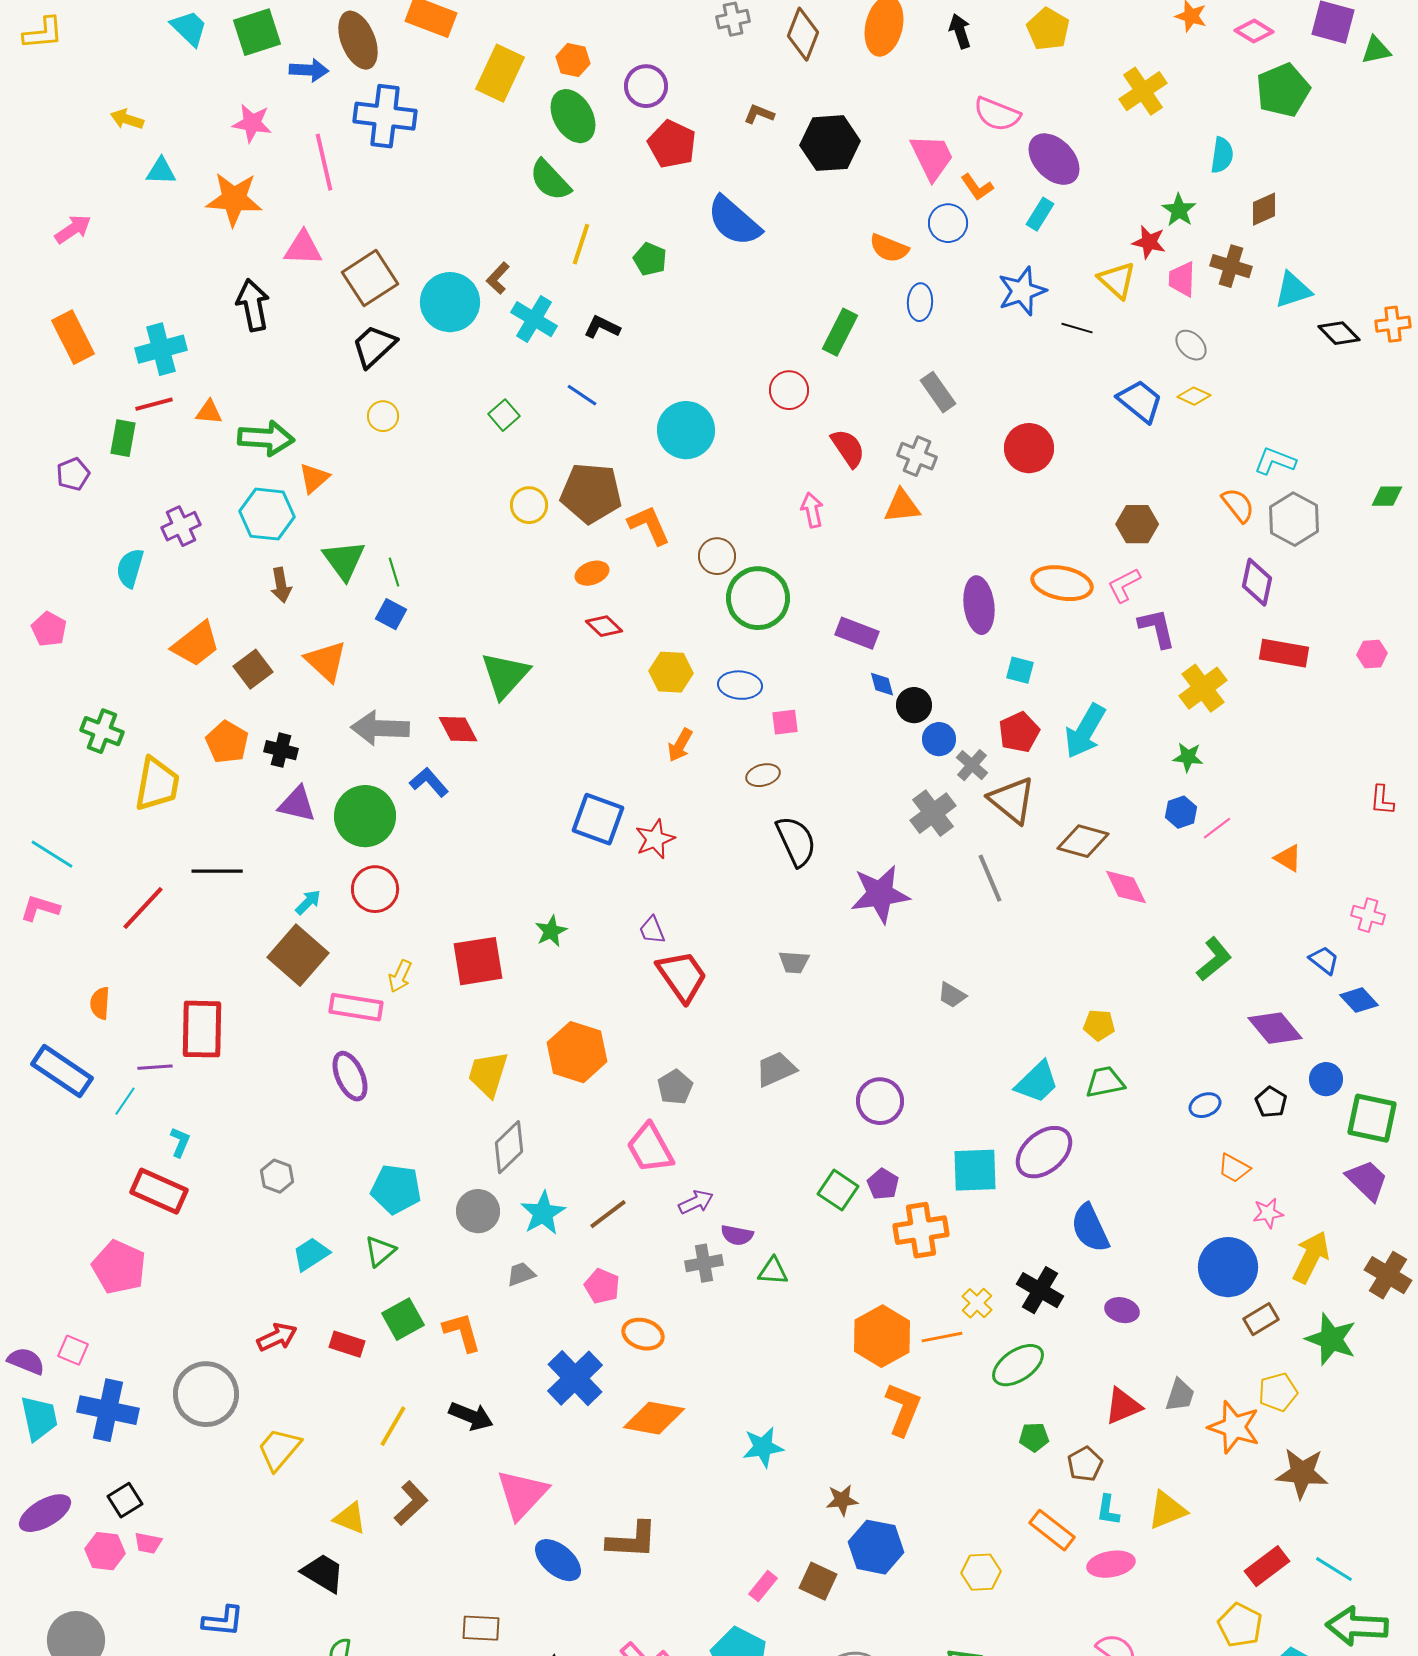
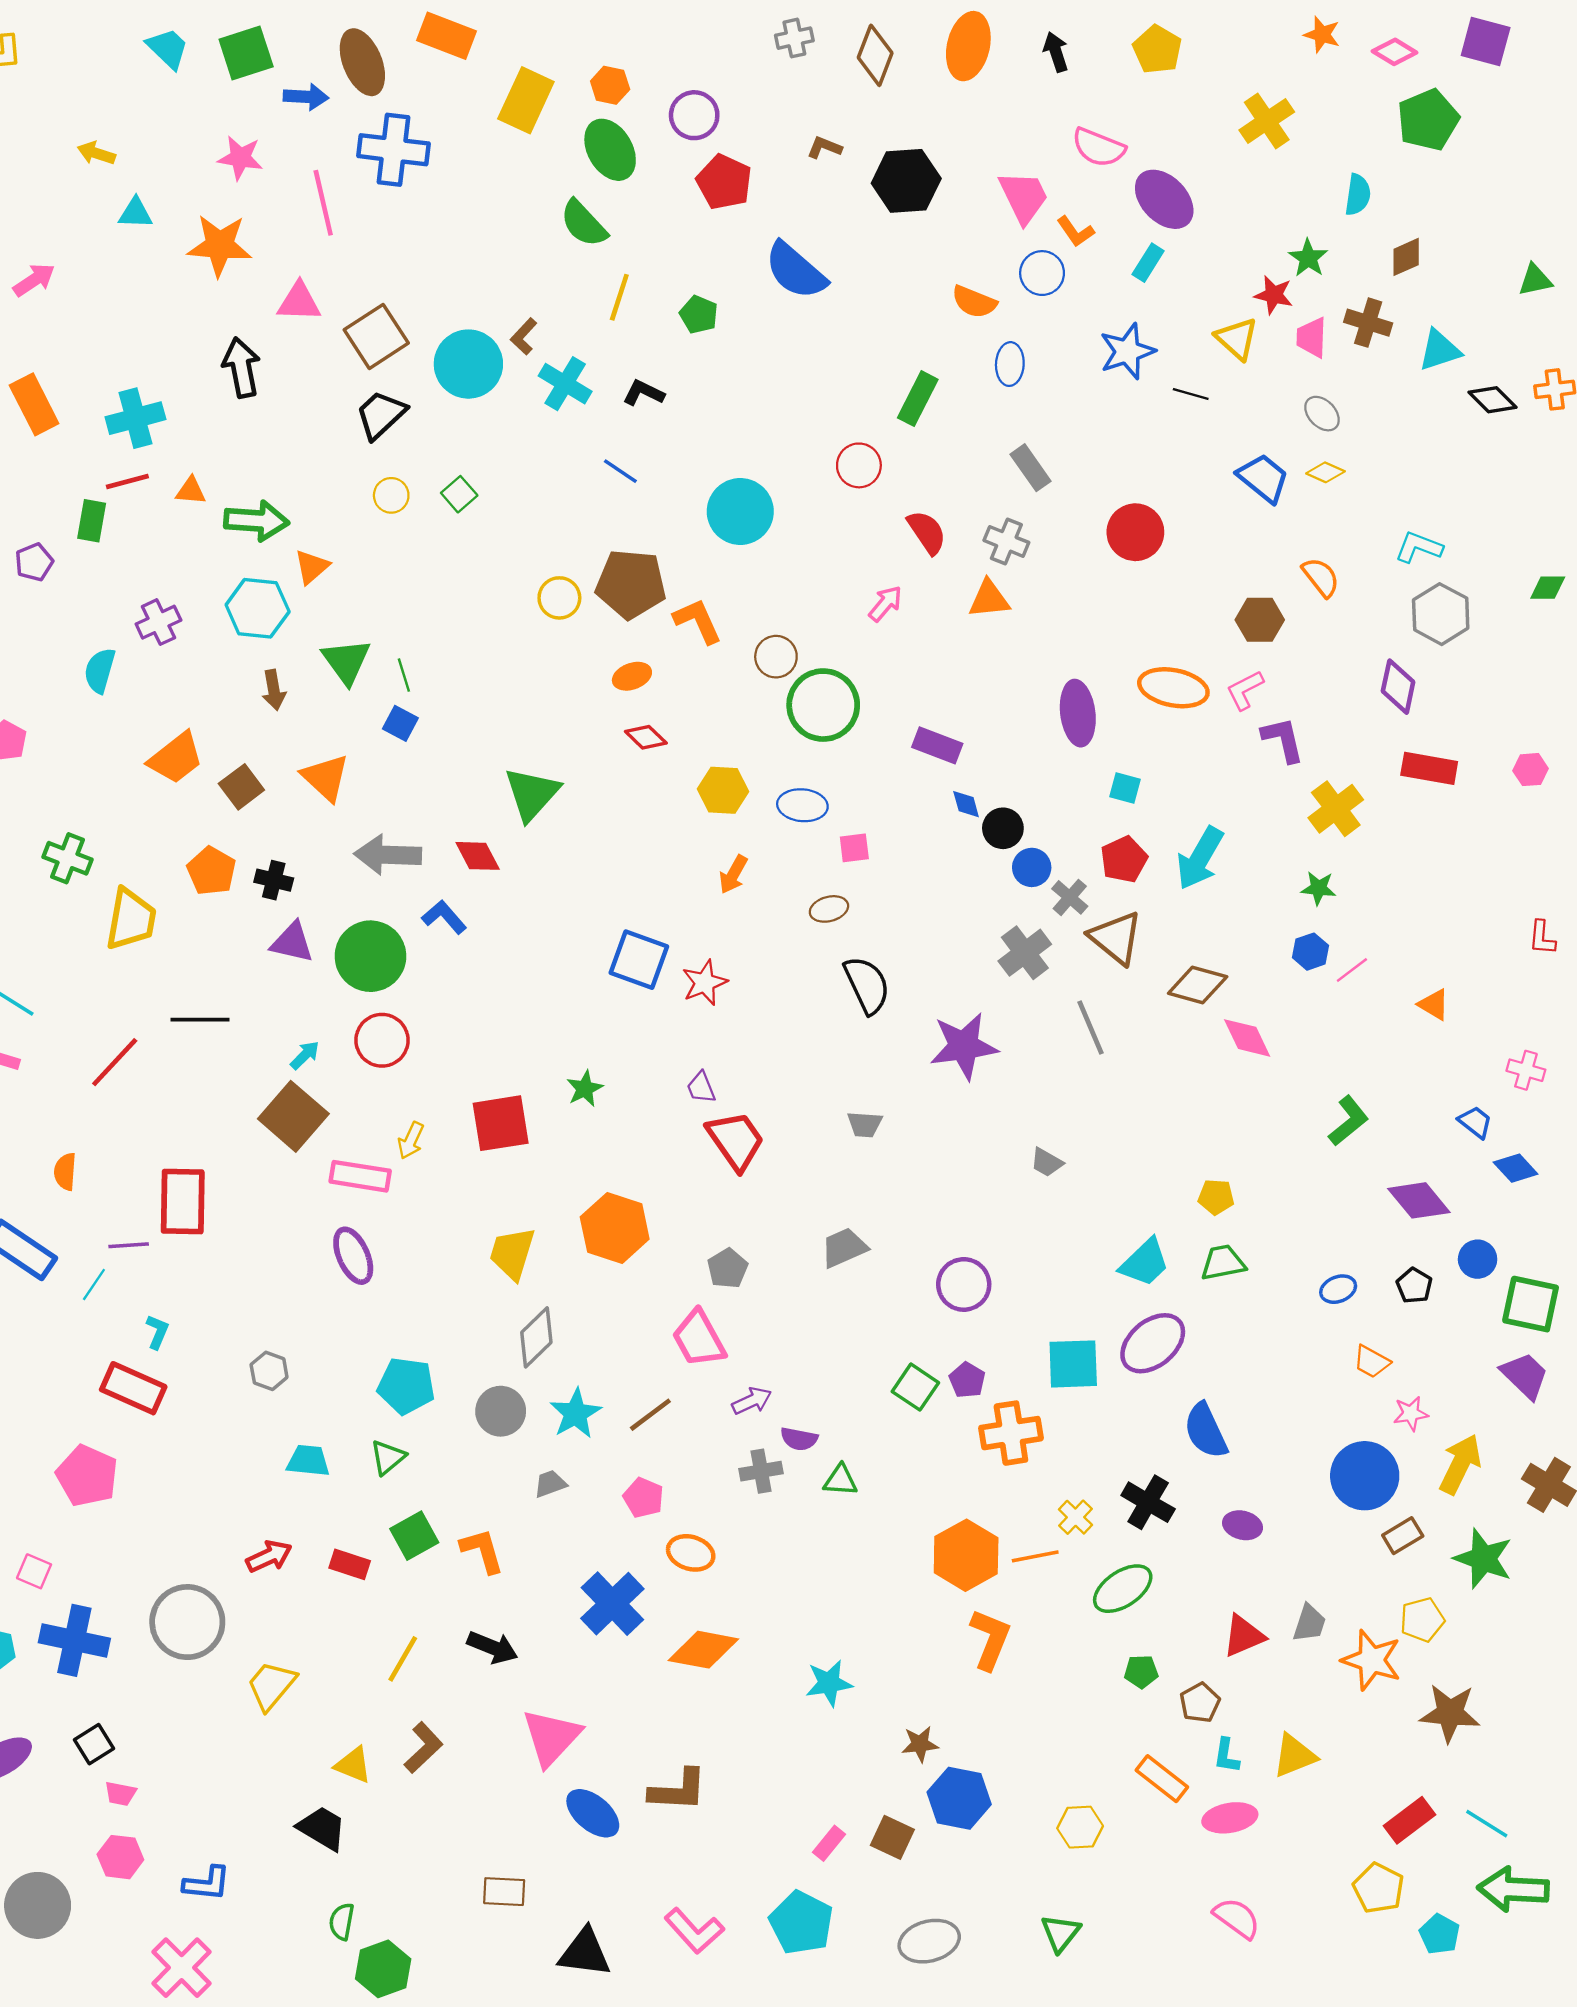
green triangle: (1376, 50) -> (1535, 280), moved
green square: (504, 415) -> (459, 494), moved
orange semicircle: (1238, 505) -> (1321, 577), moved
pink arrow: (812, 510) -> (885, 604), turned 52
cyan trapezoid: (311, 1254) -> (308, 1461), turned 39
pink hexagon: (105, 1551) -> (120, 1857), moved

